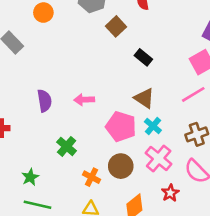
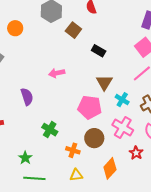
brown triangle: (144, 98) -> (104, 82), turned 36
pink arrow: (84, 100) -> (57, 73), moved
cyan cross: (153, 126) -> (122, 100), moved

